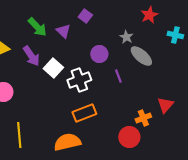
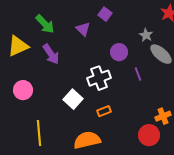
green arrow: (37, 27) -> (45, 24), moved
white square: (53, 68) -> (73, 99), moved
orange rectangle: (84, 113) -> (104, 111), size x0.6

